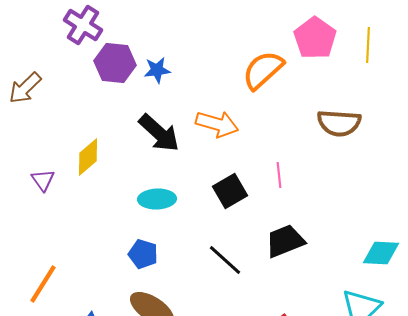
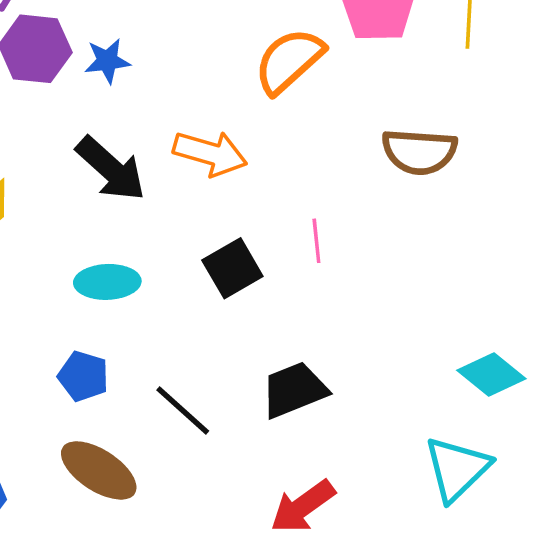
black trapezoid: (285, 241) -> (294, 390), moved
cyan diamond: (381, 253) -> (491, 374), turned 36
black line: (225, 260) -> (183, 410), moved

